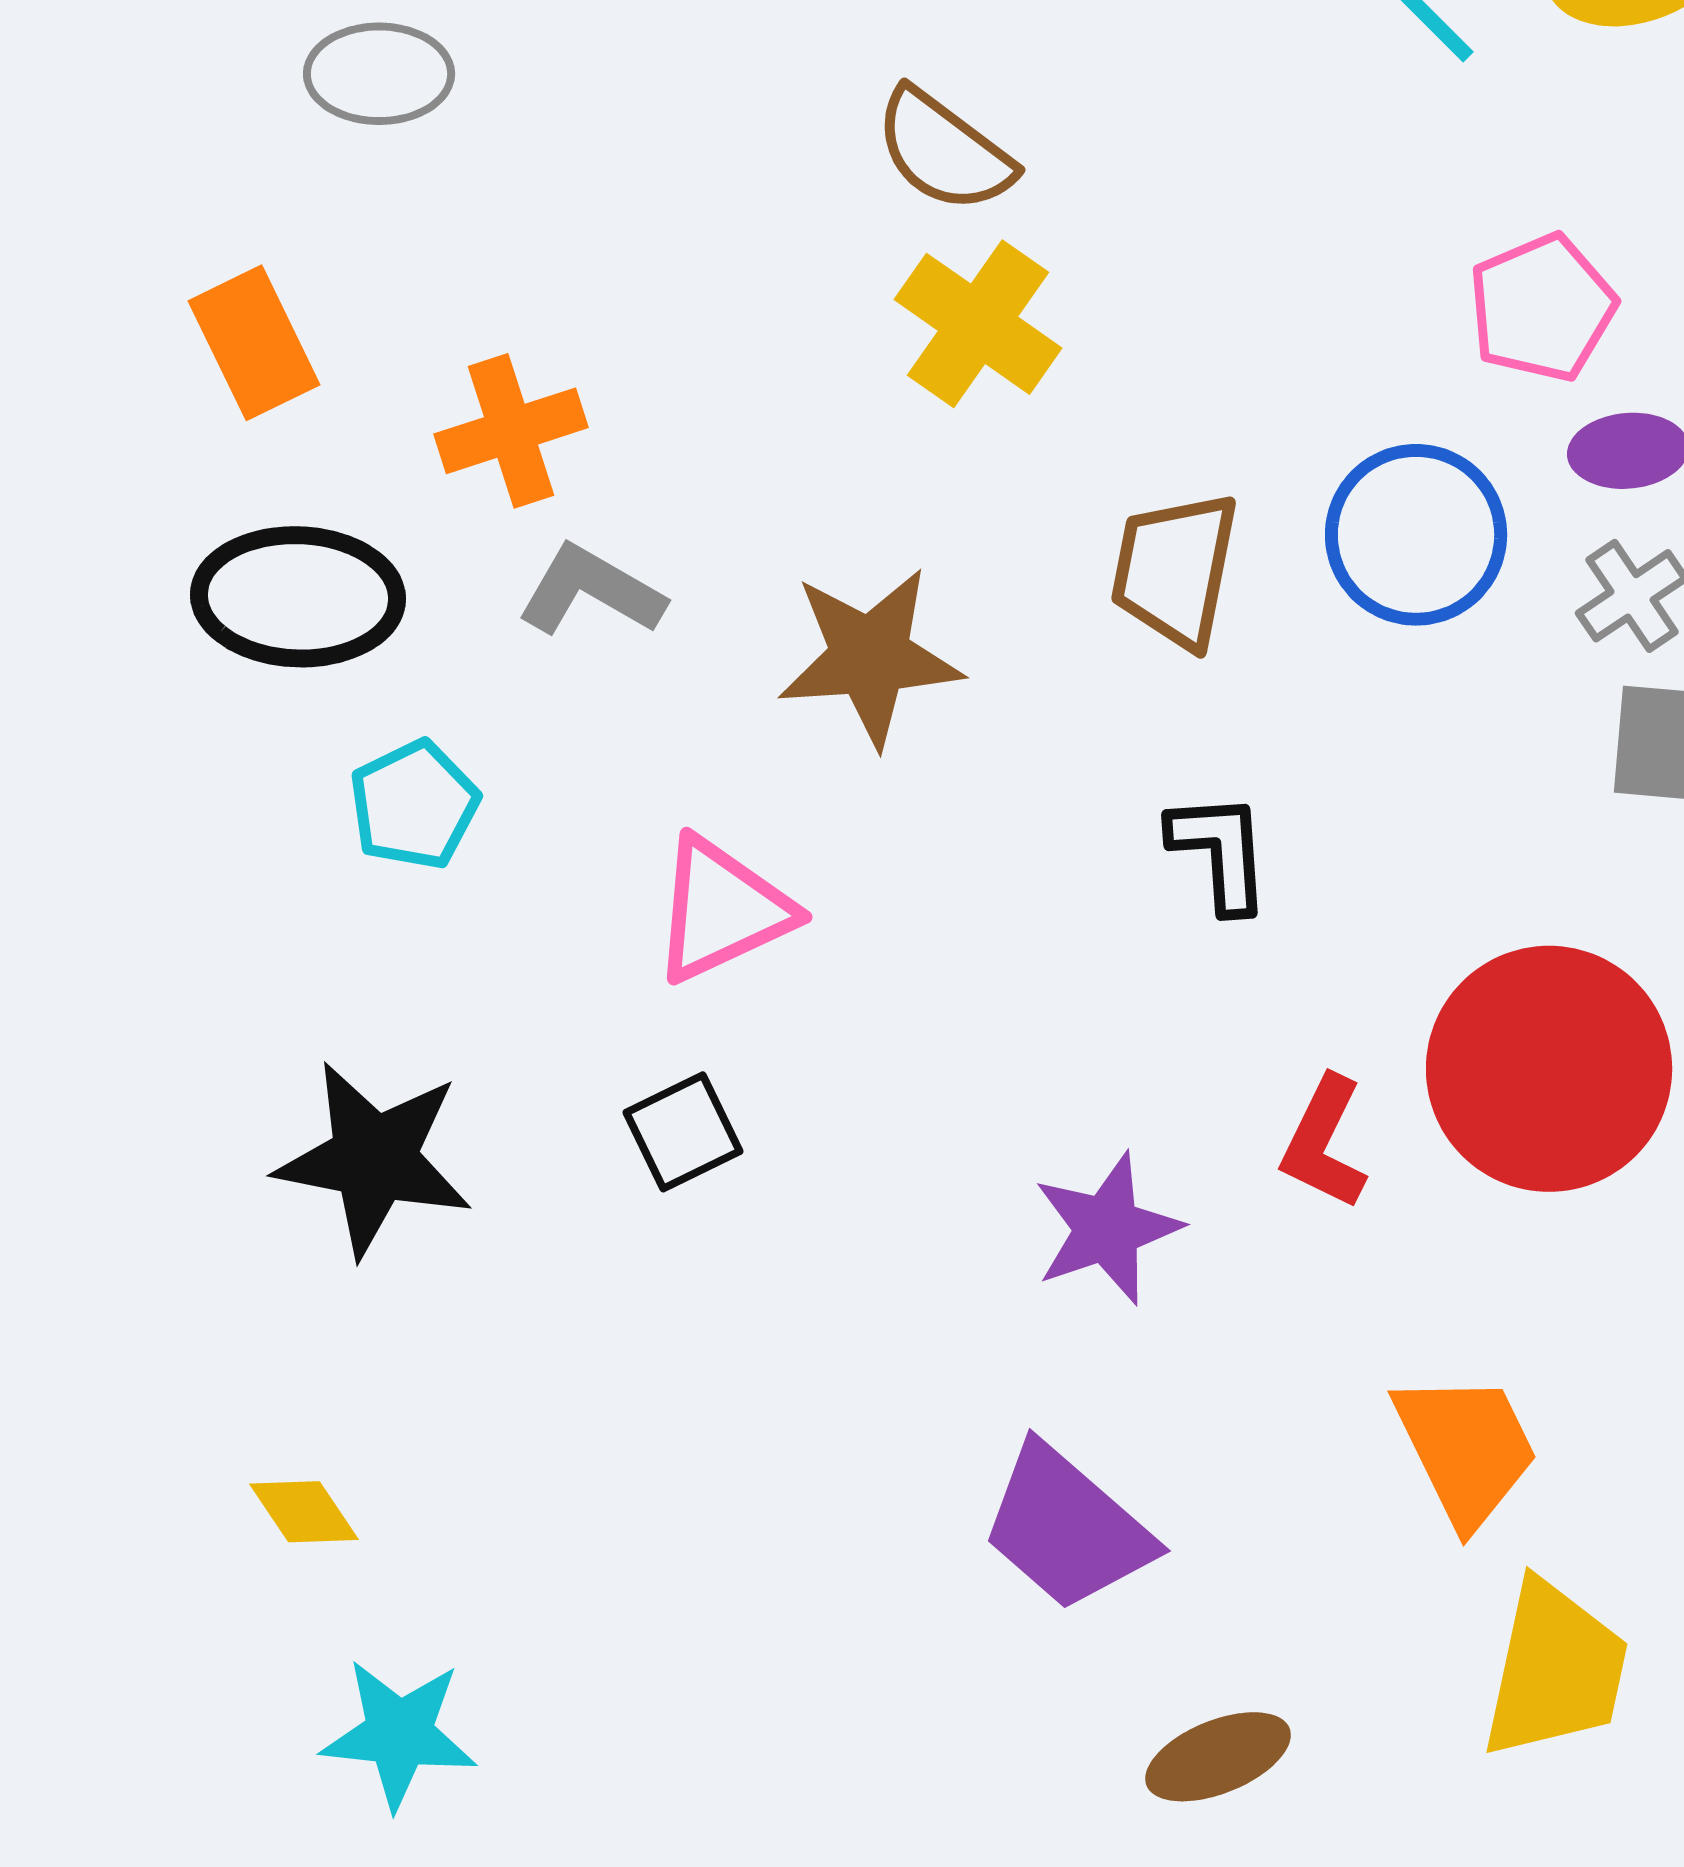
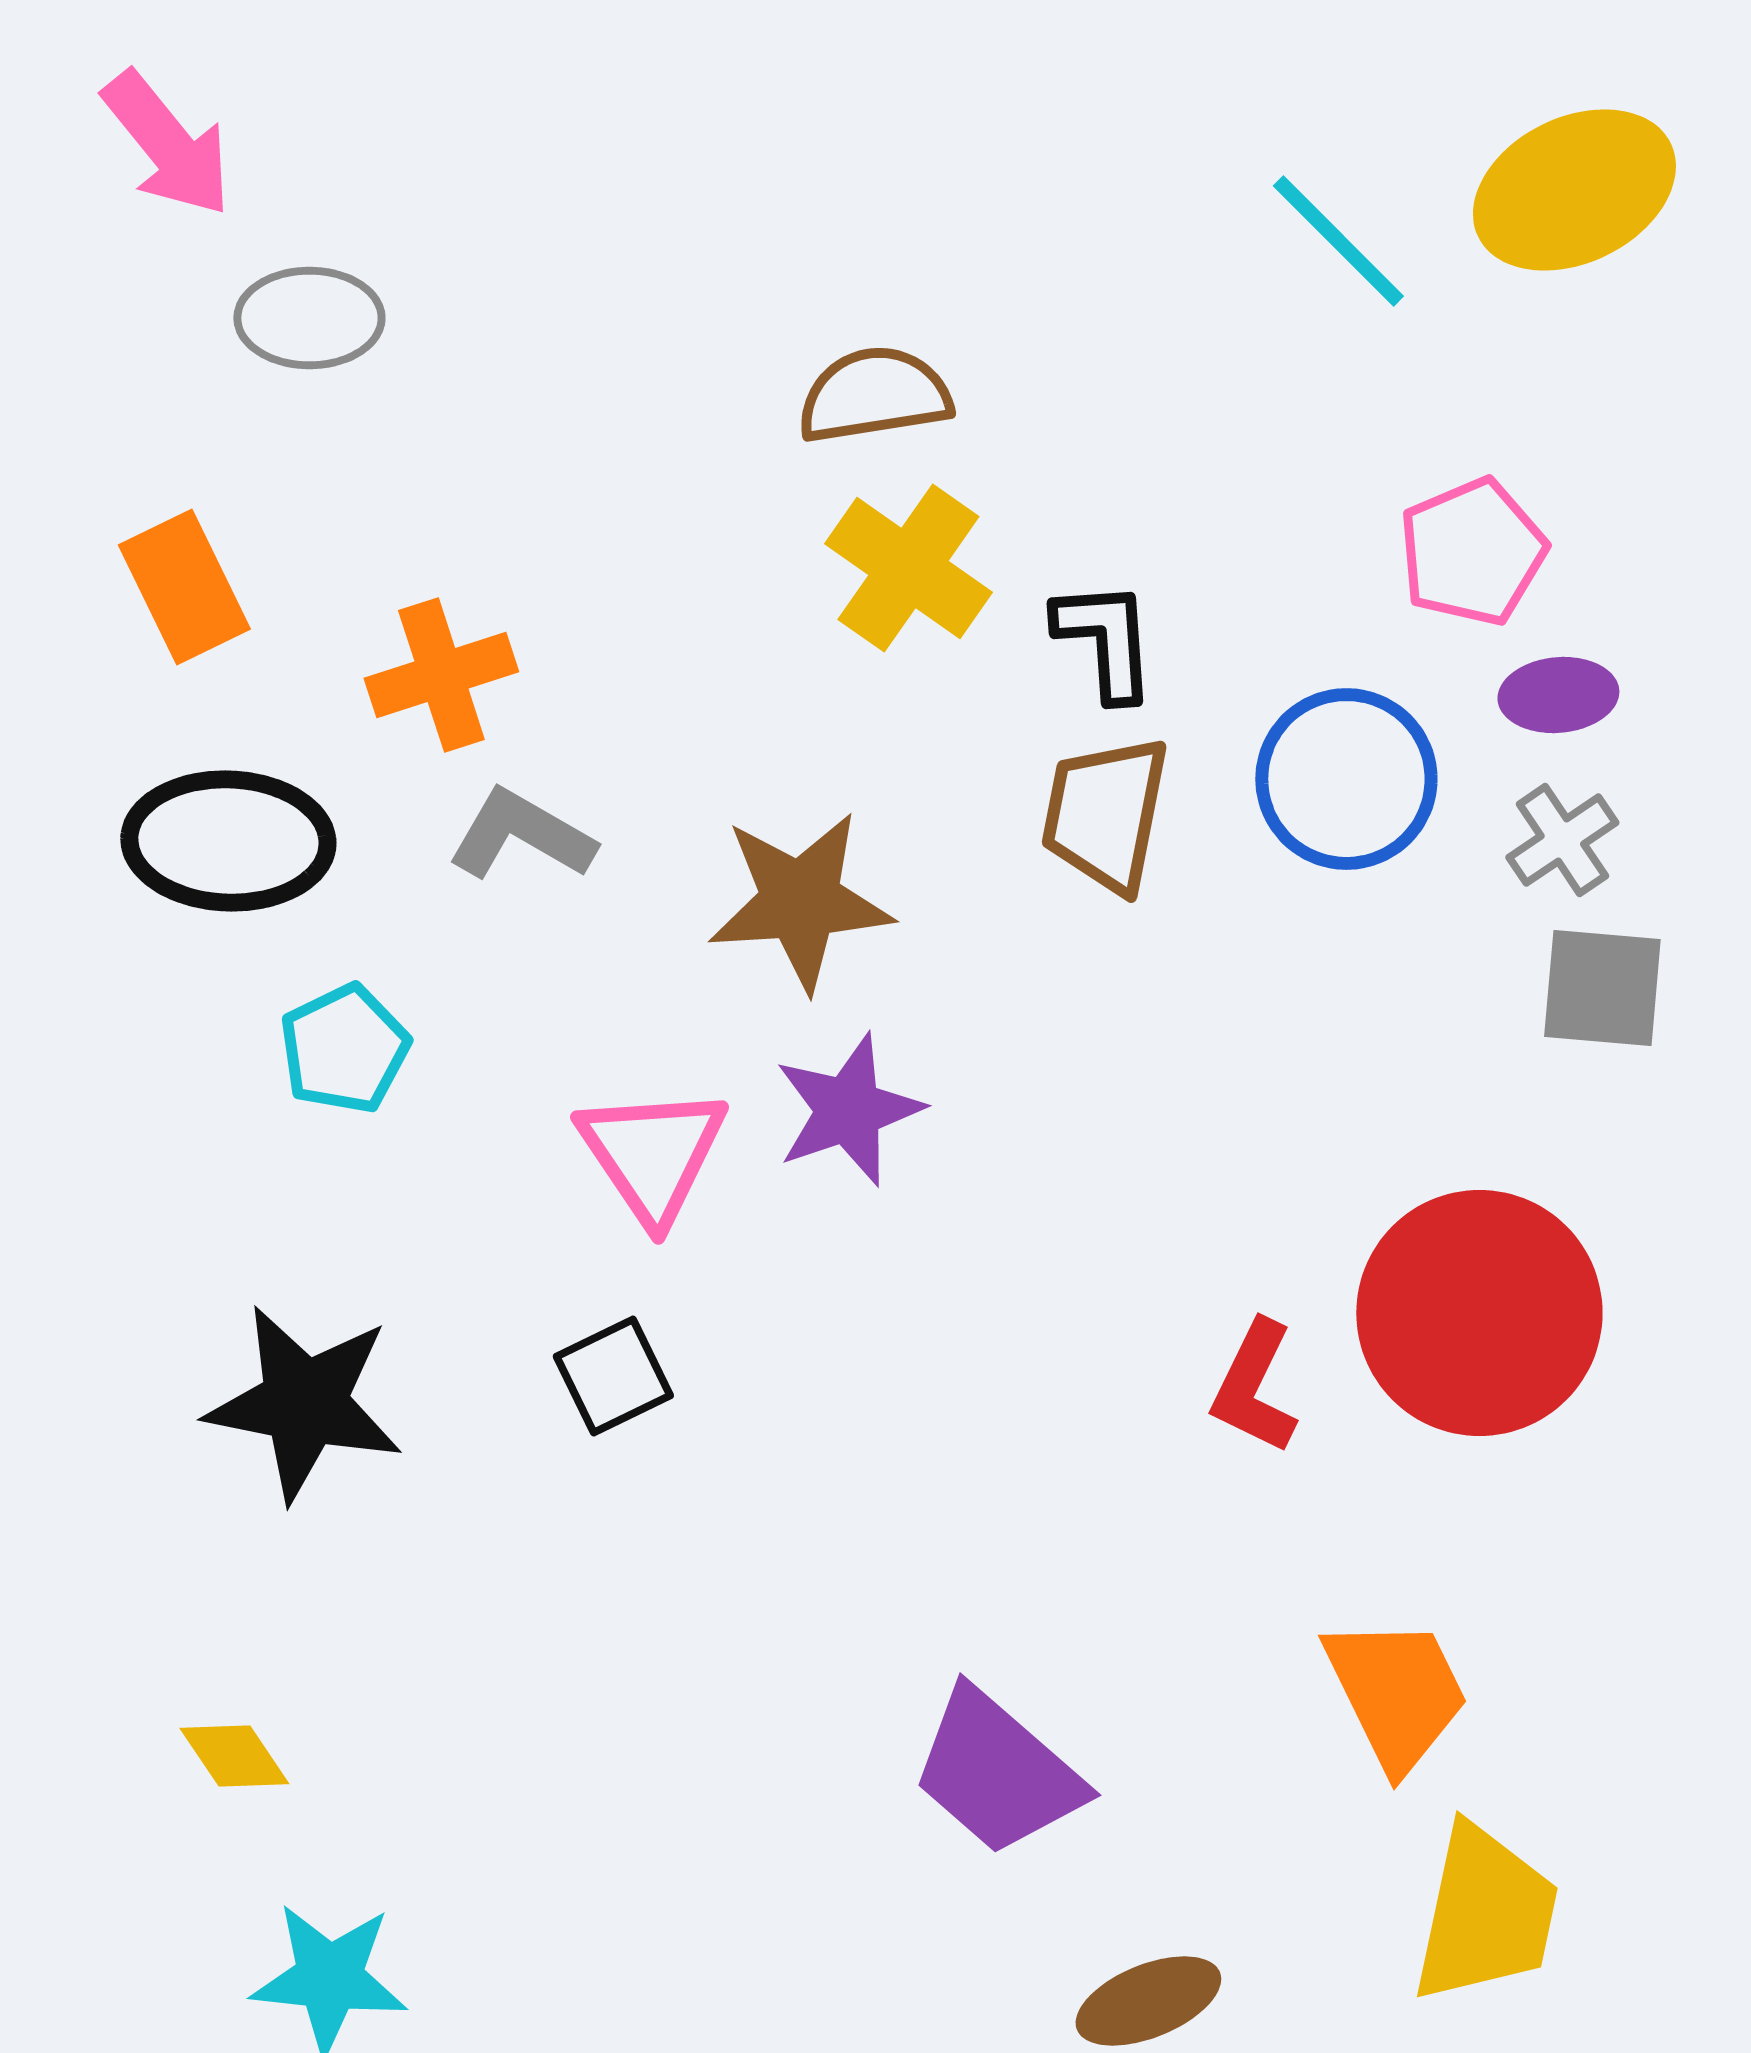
brown semicircle: (944, 151) -> (874, 395), turned 134
black L-shape: (1220, 852) -> (1105, 640), moved
pink triangle: (722, 910) -> (652, 1154), turned -39
purple star: (1107, 1229) -> (848, 1110), moved

